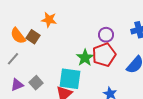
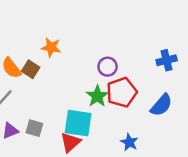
purple circle: (106, 35) -> (108, 67), moved
gray square: (36, 83) -> (34, 128), turned -32

